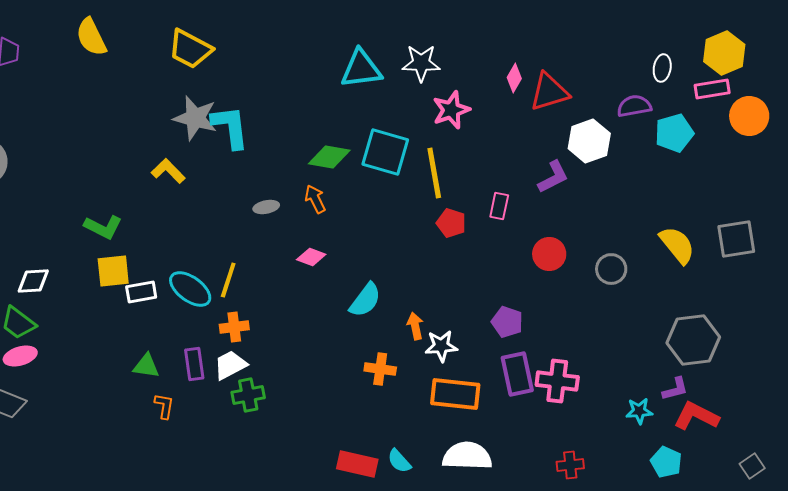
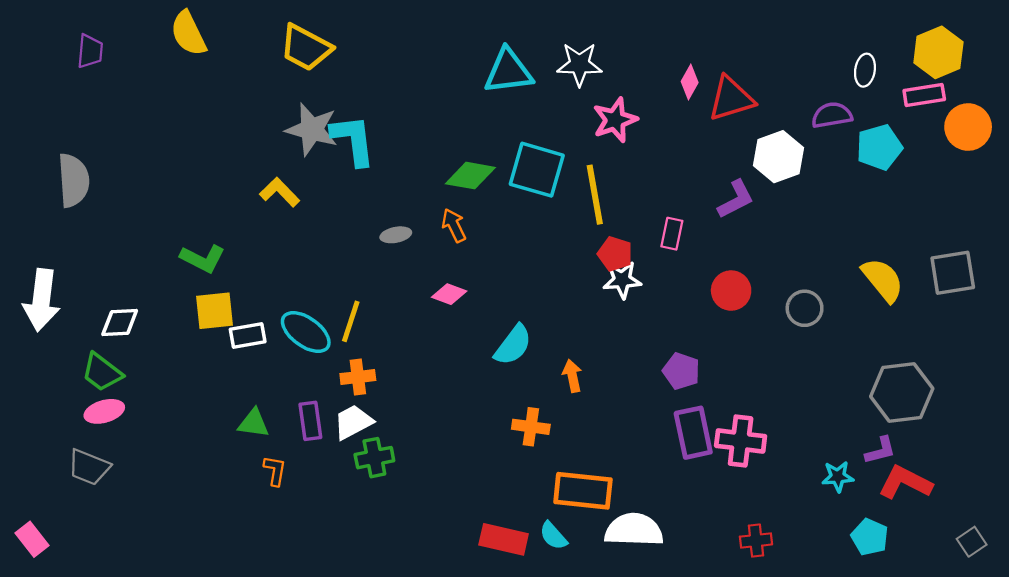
white star: (441, 346) -> (622, 280), moved
orange rectangle: (455, 394) -> (583, 491), moved

